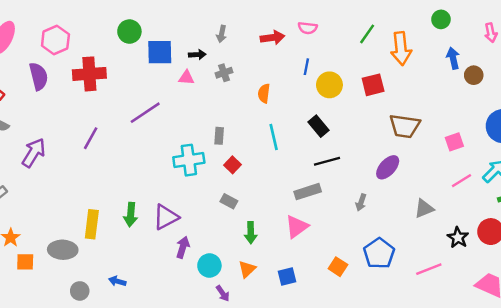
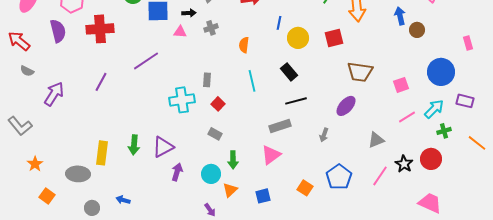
orange square: (25, 262) -> (47, 196), moved, turned 35
cyan circle: (209, 265) -> (211, 174), moved
pink line: (429, 269) -> (380, 176), moved, turned -35

